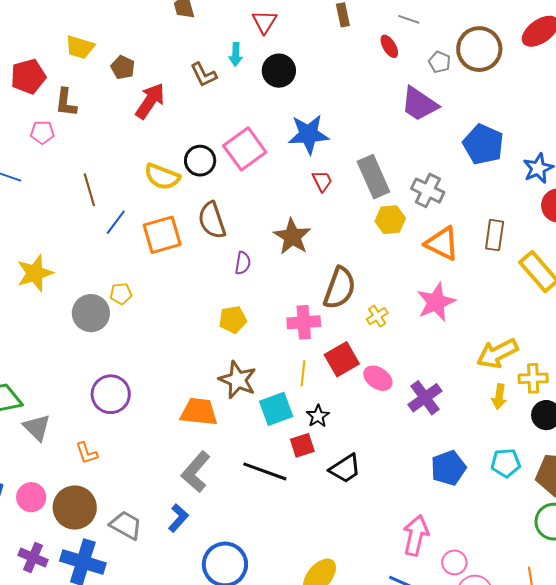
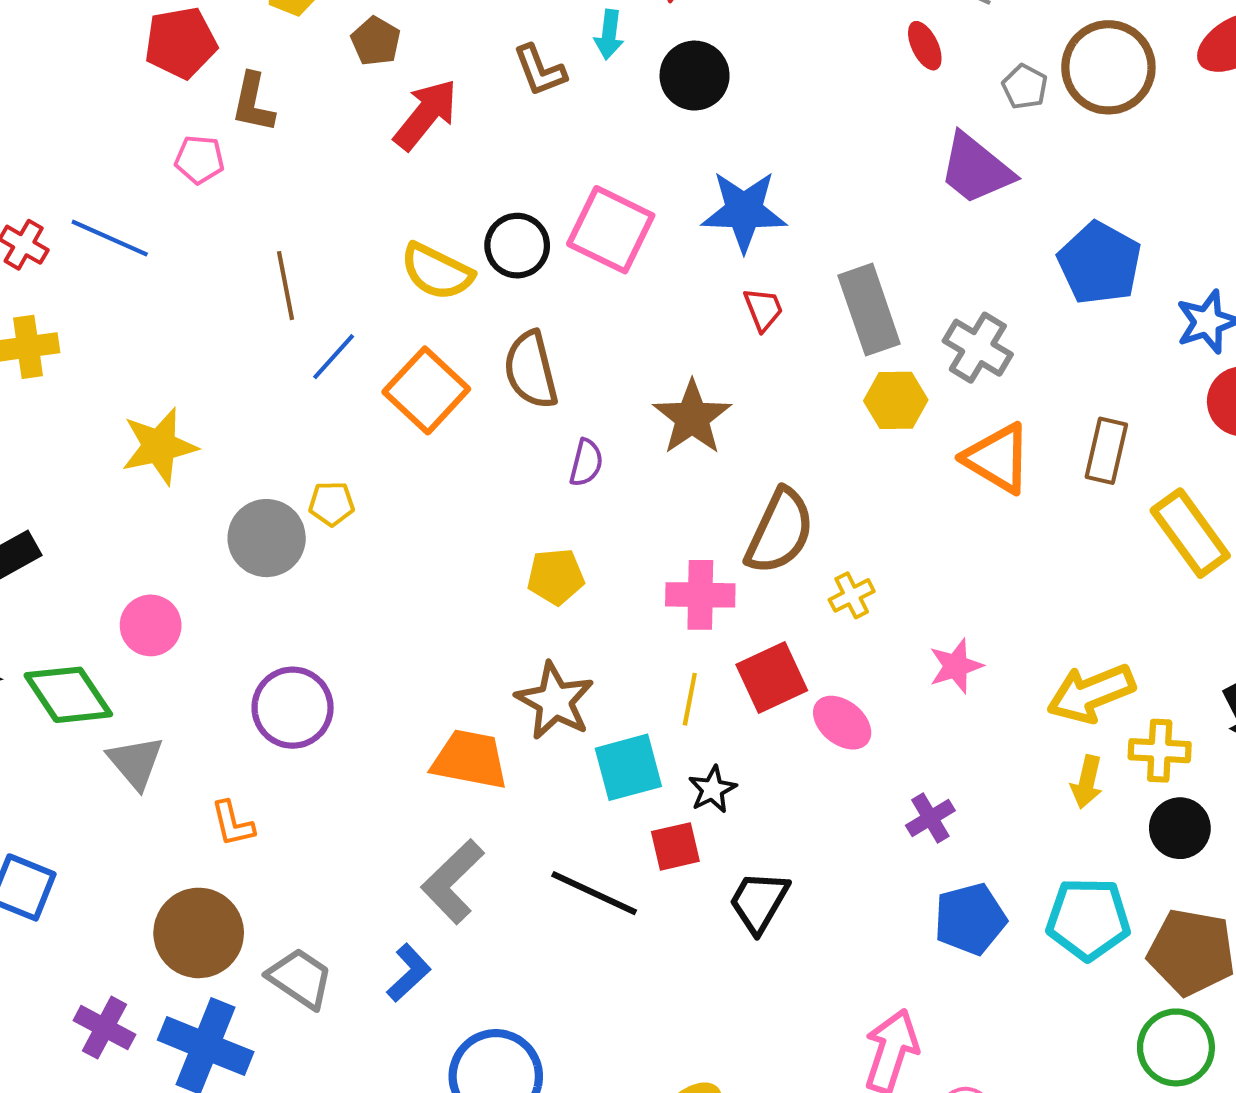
pink square: (245, 149) -> (611, 230), turned -33
orange square: (162, 235) -> (426, 390), turned -36
pink star: (436, 302) -> (956, 666), moved, size x0.7
purple cross: (425, 398) -> (930, 818), moved, size x0.7
cyan pentagon: (506, 463) -> (1088, 919), size x1.4
black trapezoid: (345, 469) -> (759, 902), turned 148
pink circle: (31, 497) -> (151, 625), moved

